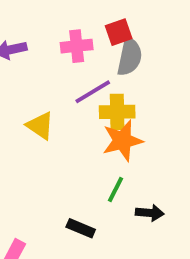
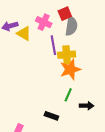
pink cross: (77, 46) -> (44, 22), turned 35
purple line: (93, 92) -> (53, 45), turned -66
yellow triangle: (40, 126) -> (24, 33), moved

